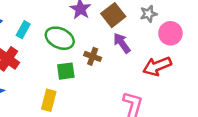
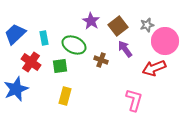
cyan rectangle: (23, 30) -> (44, 38), turned -40
pink circle: (170, 33) -> (165, 41), size x1.4
green square: (66, 71) -> (60, 66), moved

